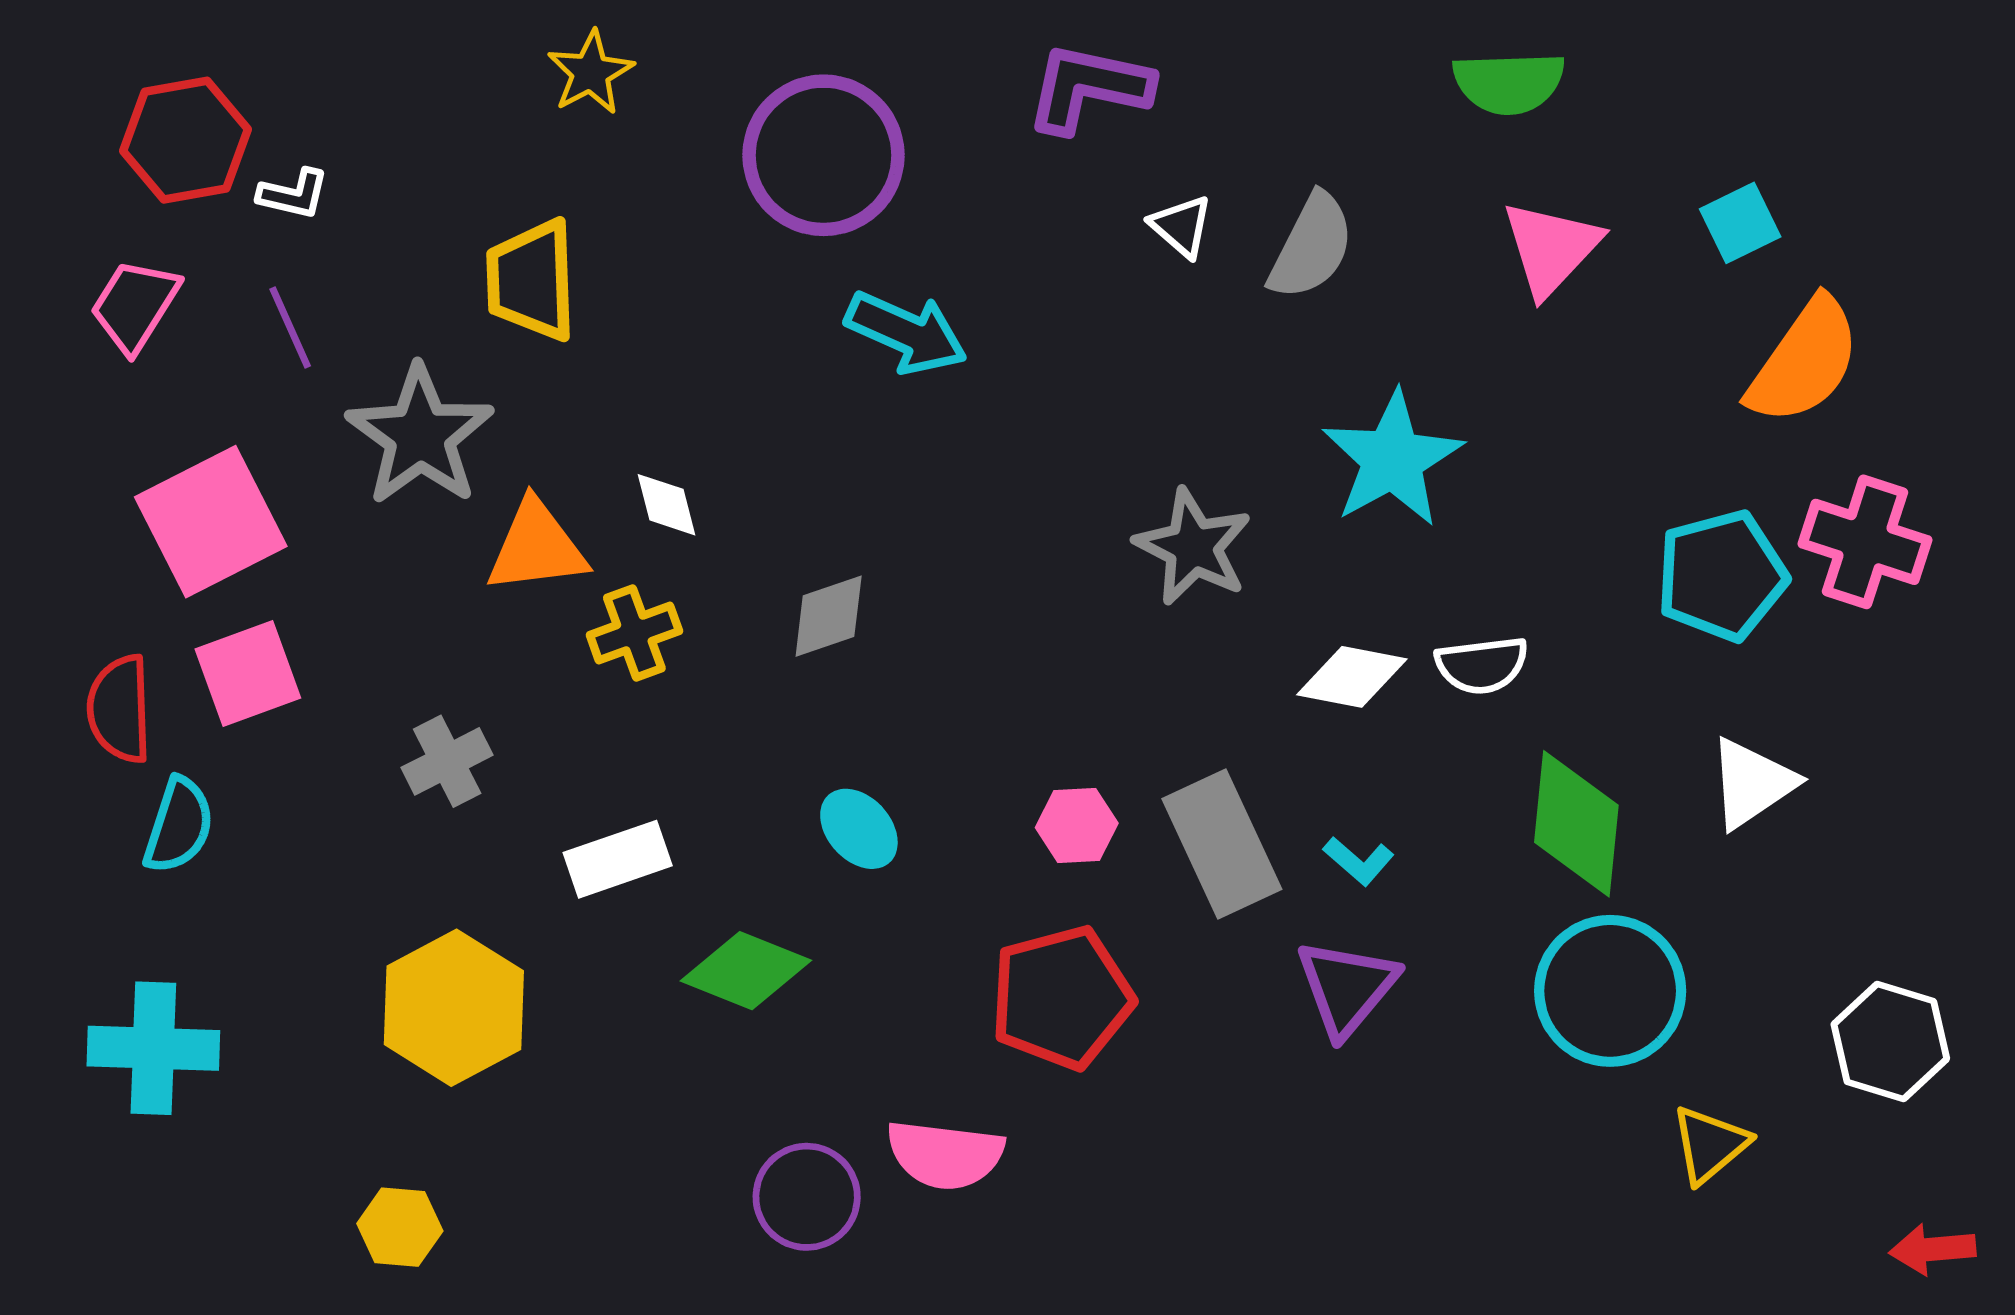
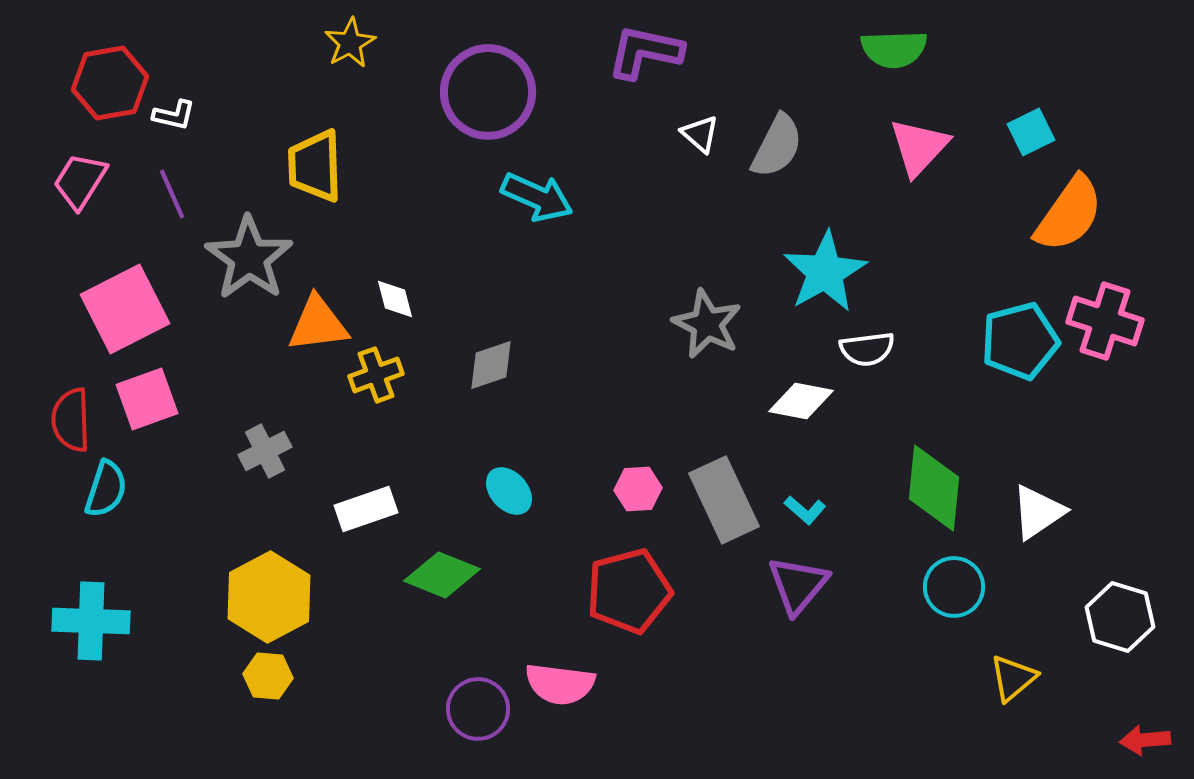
white semicircle: (1482, 665) -> (867, 349), moved
white triangle: (1752, 783) -> (1038, 512), moved
cyan circle: (1610, 991) -> (954, 587), size x0.7
yellow hexagon: (400, 1227) -> (268, 676), moved

